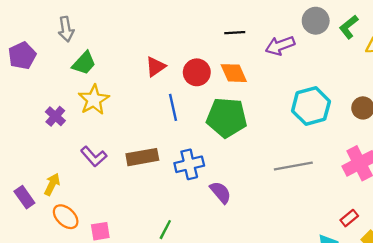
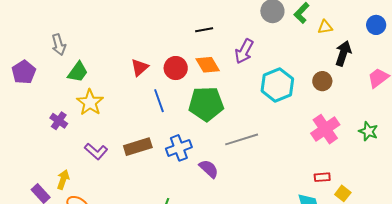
purple arrow: (280, 46) -> (244, 51), moved, turned -35
gray line: (293, 166) -> (242, 139), moved
red rectangle: (349, 218) -> (322, 177), turned 42

